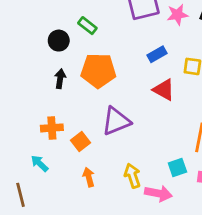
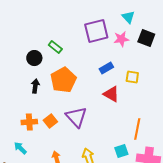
orange pentagon: (98, 71) -> (63, 80), turned -30
purple triangle: (116, 121) -> (76, 117), turned -50
orange square: (81, 142) -> (50, 121), moved

